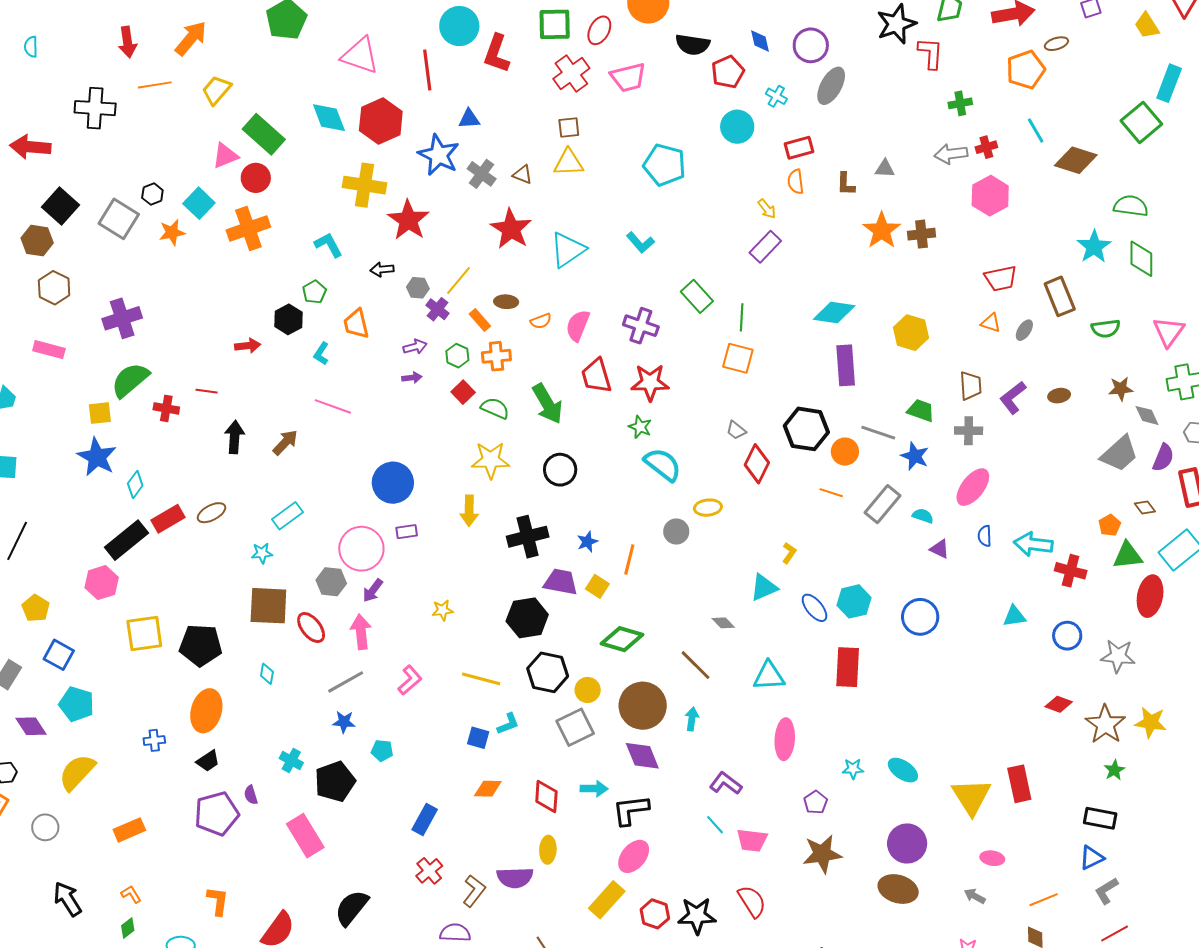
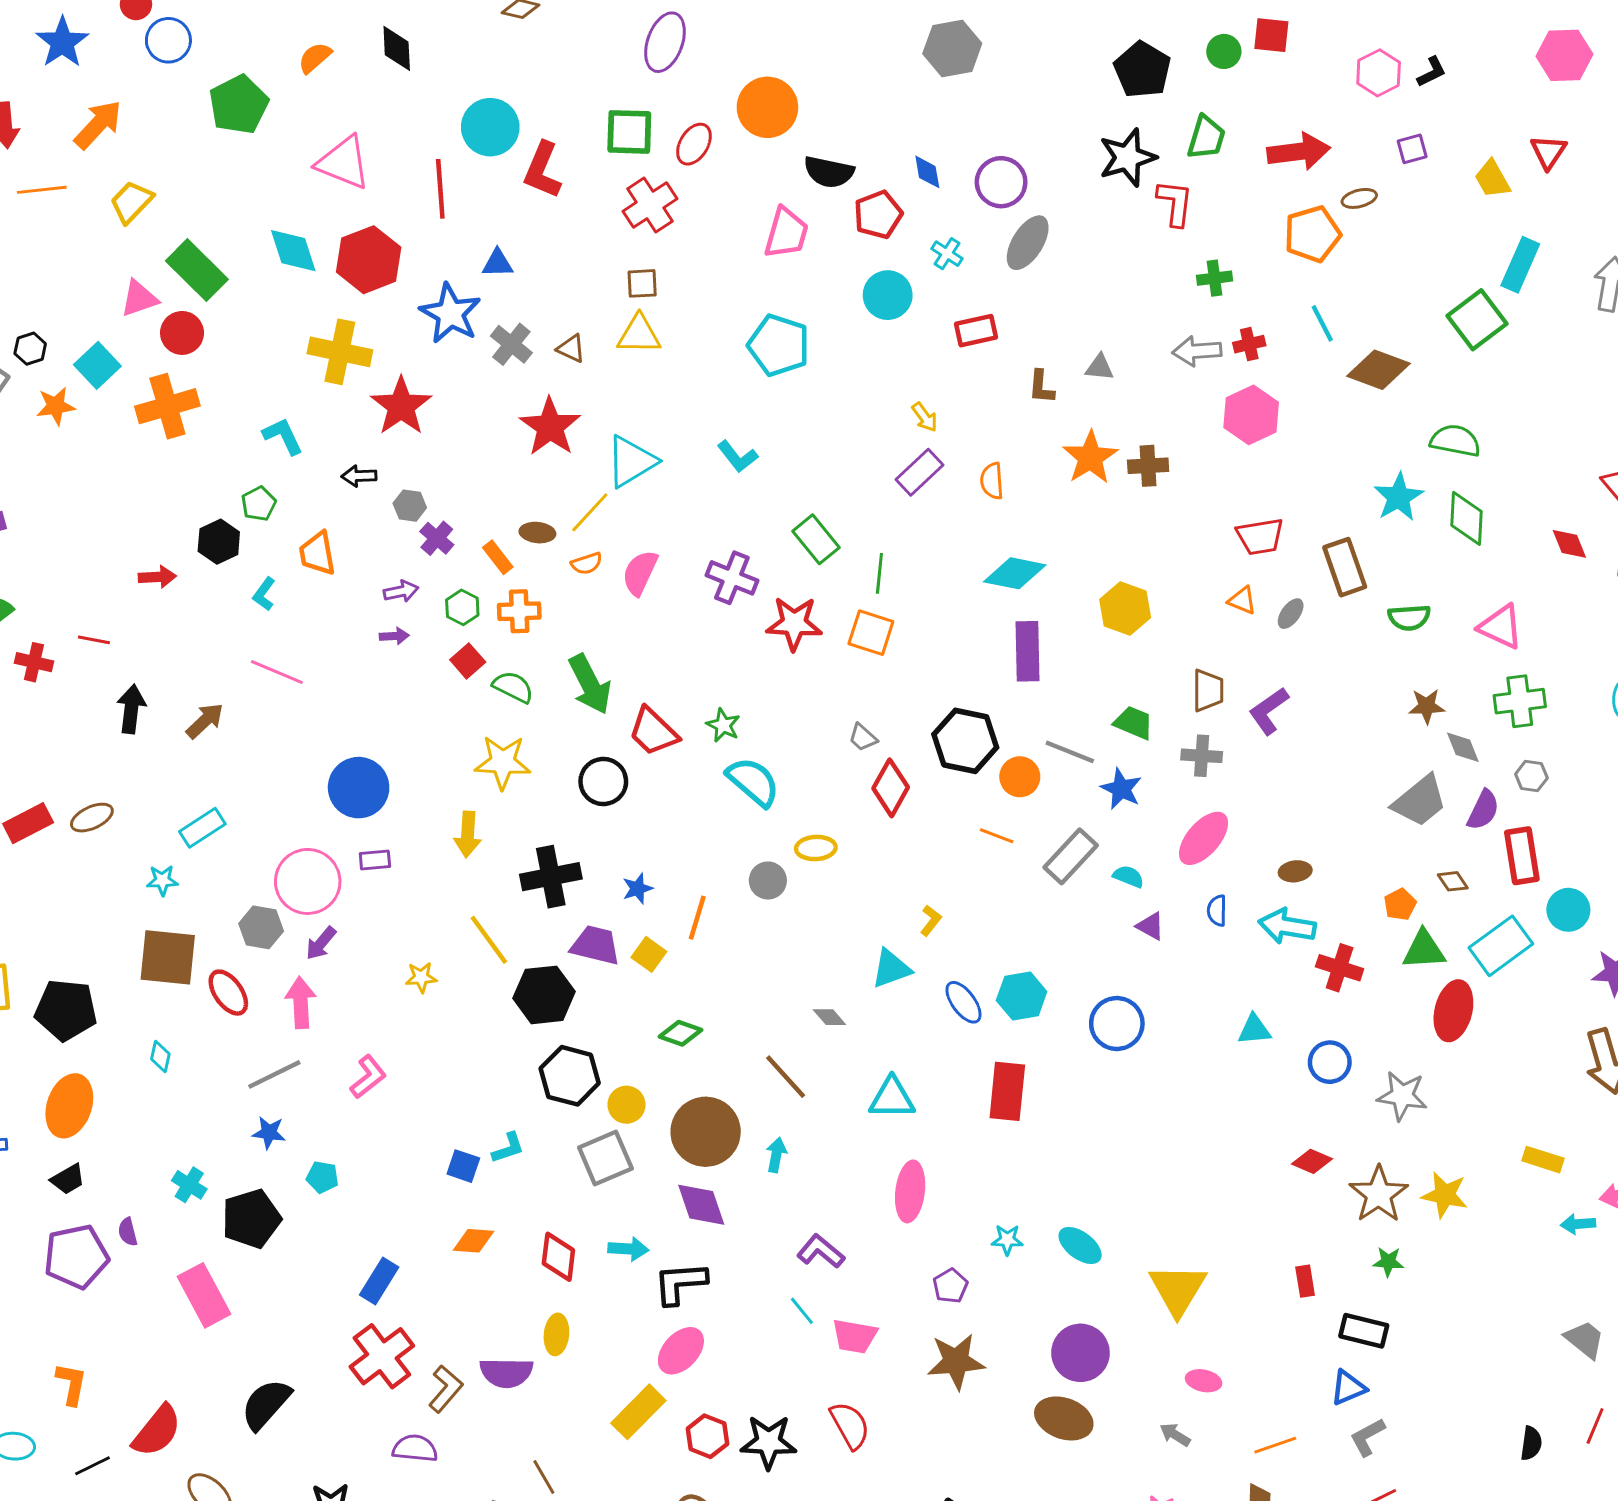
pink trapezoid: (628, 77) -> (786, 233), moved, turned -63
orange semicircle: (796, 182) -> (992, 481), moved
yellow line: (458, 281) -> (590, 512), moved
pink triangle: (1169, 332) -> (1501, 627), turned -44
red trapezoid: (596, 376) -> (653, 732), moved, turned -33
red star: (650, 382) -> (794, 623), moved
brown ellipse: (1059, 396) -> (1295, 871), moved
green diamond: (622, 639) -> (681, 1033), size x0.7
yellow line: (481, 679) -> (489, 940), moved, turned 36
green star: (1114, 770) -> (1388, 1262), turned 30
red rectangle: (1019, 784) -> (1305, 1281), moved, size x0.6
red cross: (429, 871) -> (382, 1356), size x1.6

